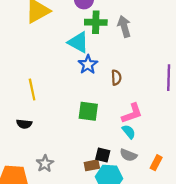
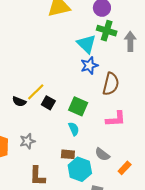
brown semicircle: (116, 78) -> (111, 84), size x1.6
yellow line: (32, 89) -> (36, 92), moved, turned 42
cyan semicircle: (129, 132) -> (74, 129), moved
black square: (103, 155) -> (48, 103), moved

